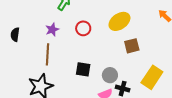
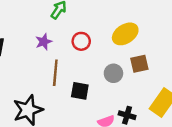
brown line: (48, 54) -> (55, 73), moved
gray circle: (110, 75) -> (113, 73), moved

